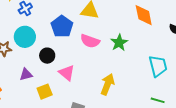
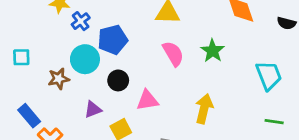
blue pentagon: (62, 26) -> (113, 40), moved, turned 30
pink semicircle: (90, 41) -> (173, 54), turned -132
pink triangle: (67, 73) -> (147, 100), turned -42

